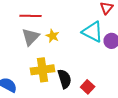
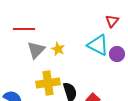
red line: (31, 16) -> (24, 29), moved

